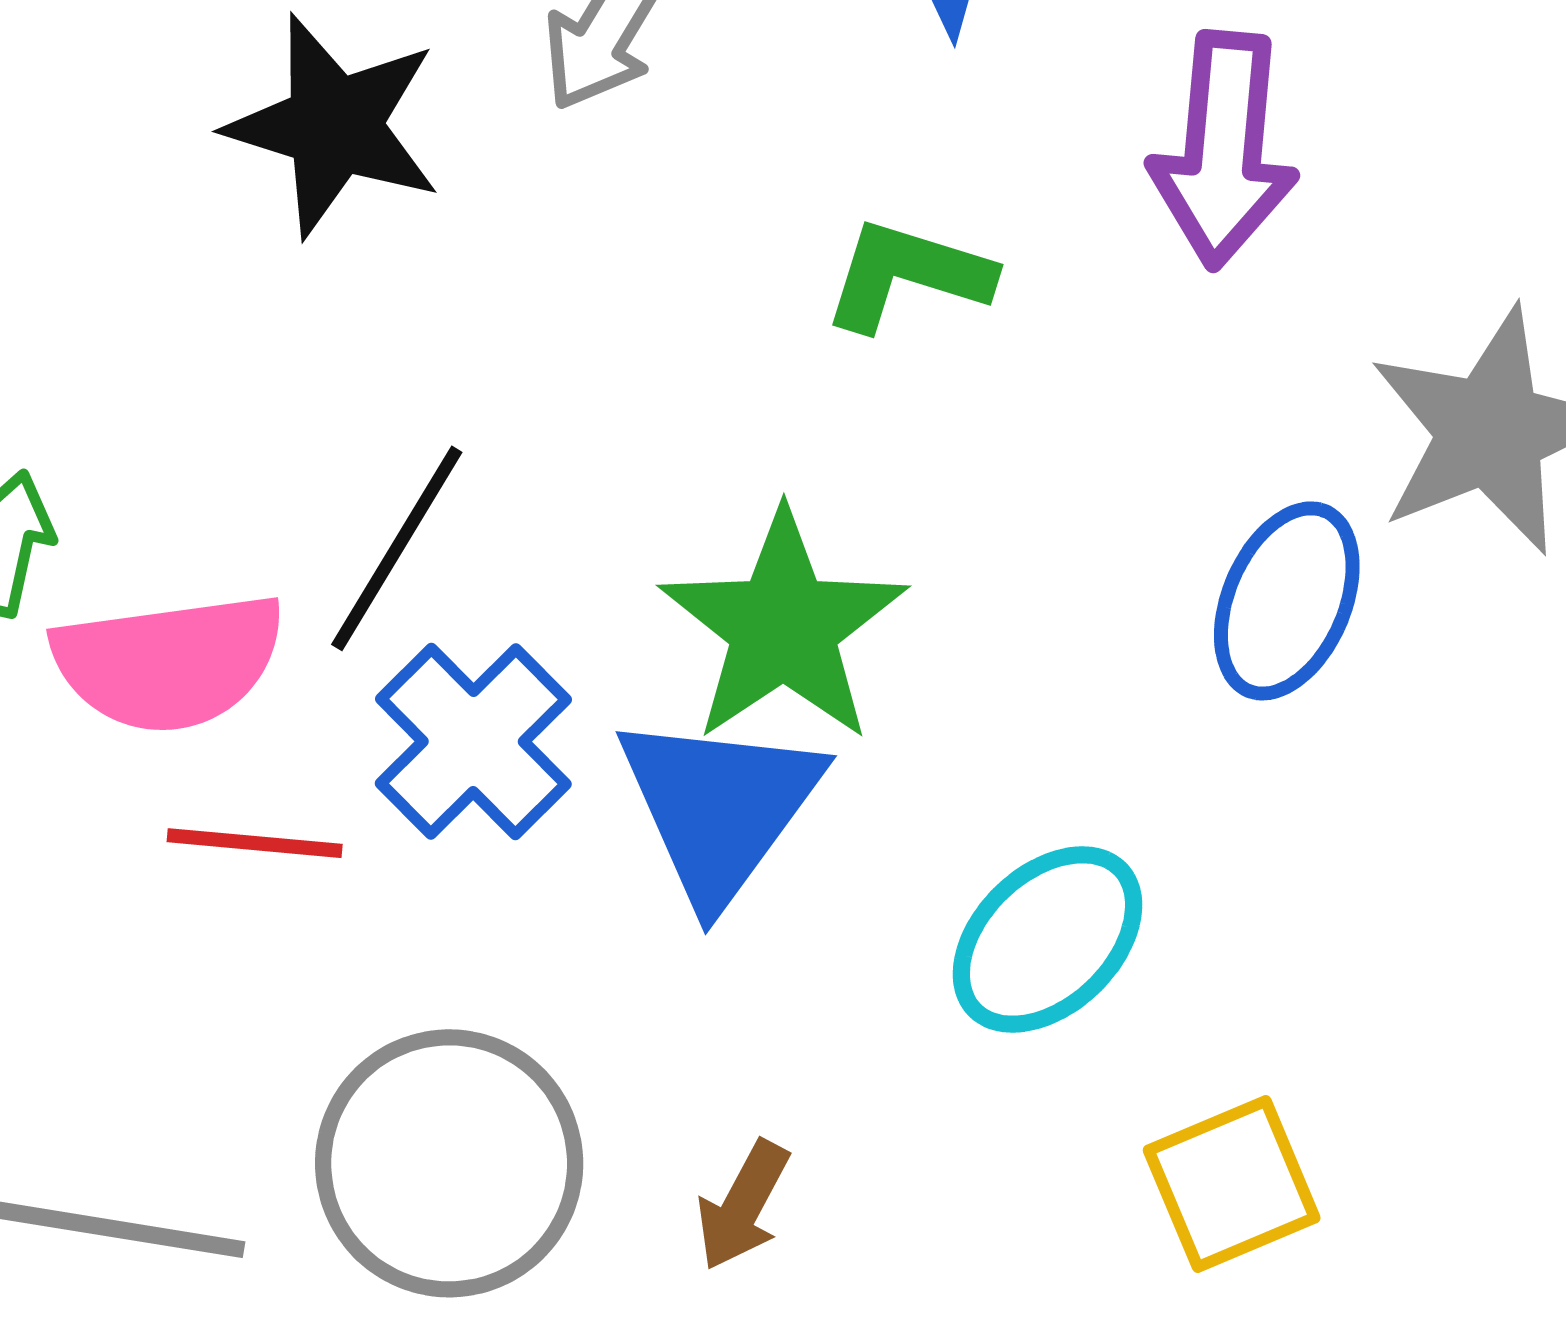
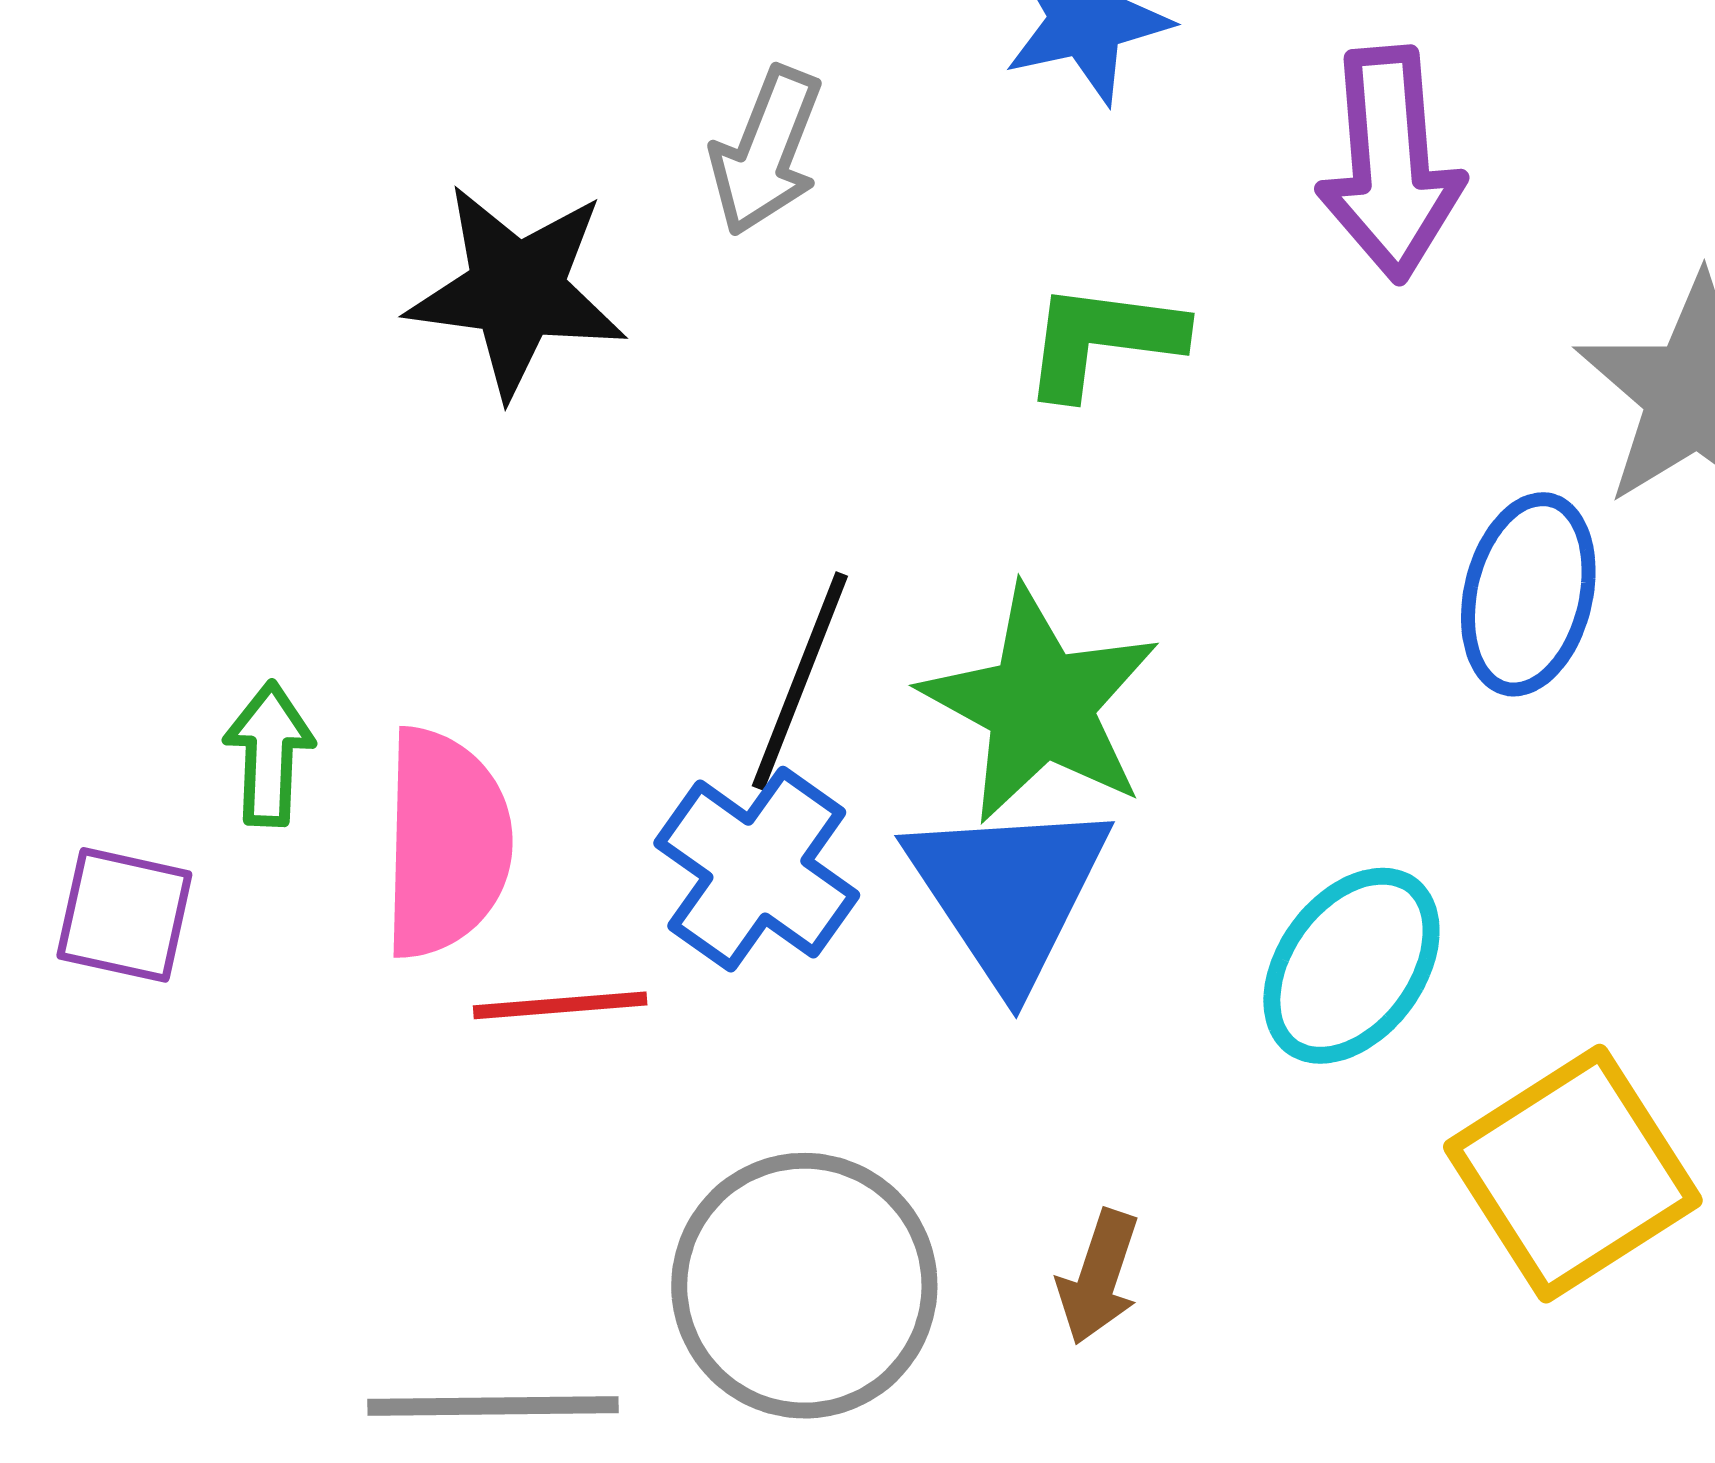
black line: (397, 548) -> (800, 681), moved
pink semicircle: (169, 662) -> (446, 843), turned -71
yellow square: (1232, 1184) -> (1573, 1174), size x1.4

